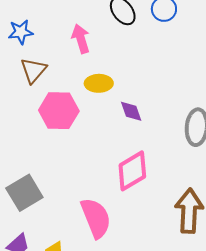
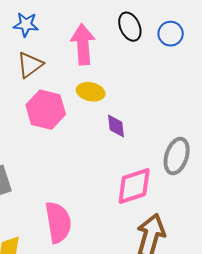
pink arrow: (81, 39) -> (83, 44), size x1.4
pink diamond: (132, 171) -> (134, 186), moved

